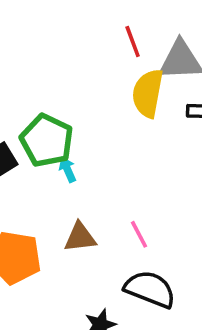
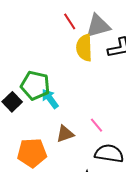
cyan arrow: (68, 170) -> (50, 99), size x1.5

